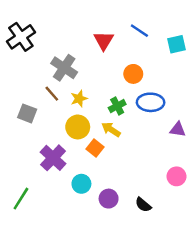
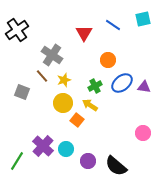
cyan square: (176, 44) -> (143, 19), moved
blue ellipse: (151, 102) -> (122, 83), turned -40
purple triangle: (178, 129) -> (144, 87), moved
purple cross: (53, 158) -> (43, 146), moved
pink circle: (176, 176) -> (143, 133), moved
black semicircle: (143, 205) -> (116, 166), size x1.6

